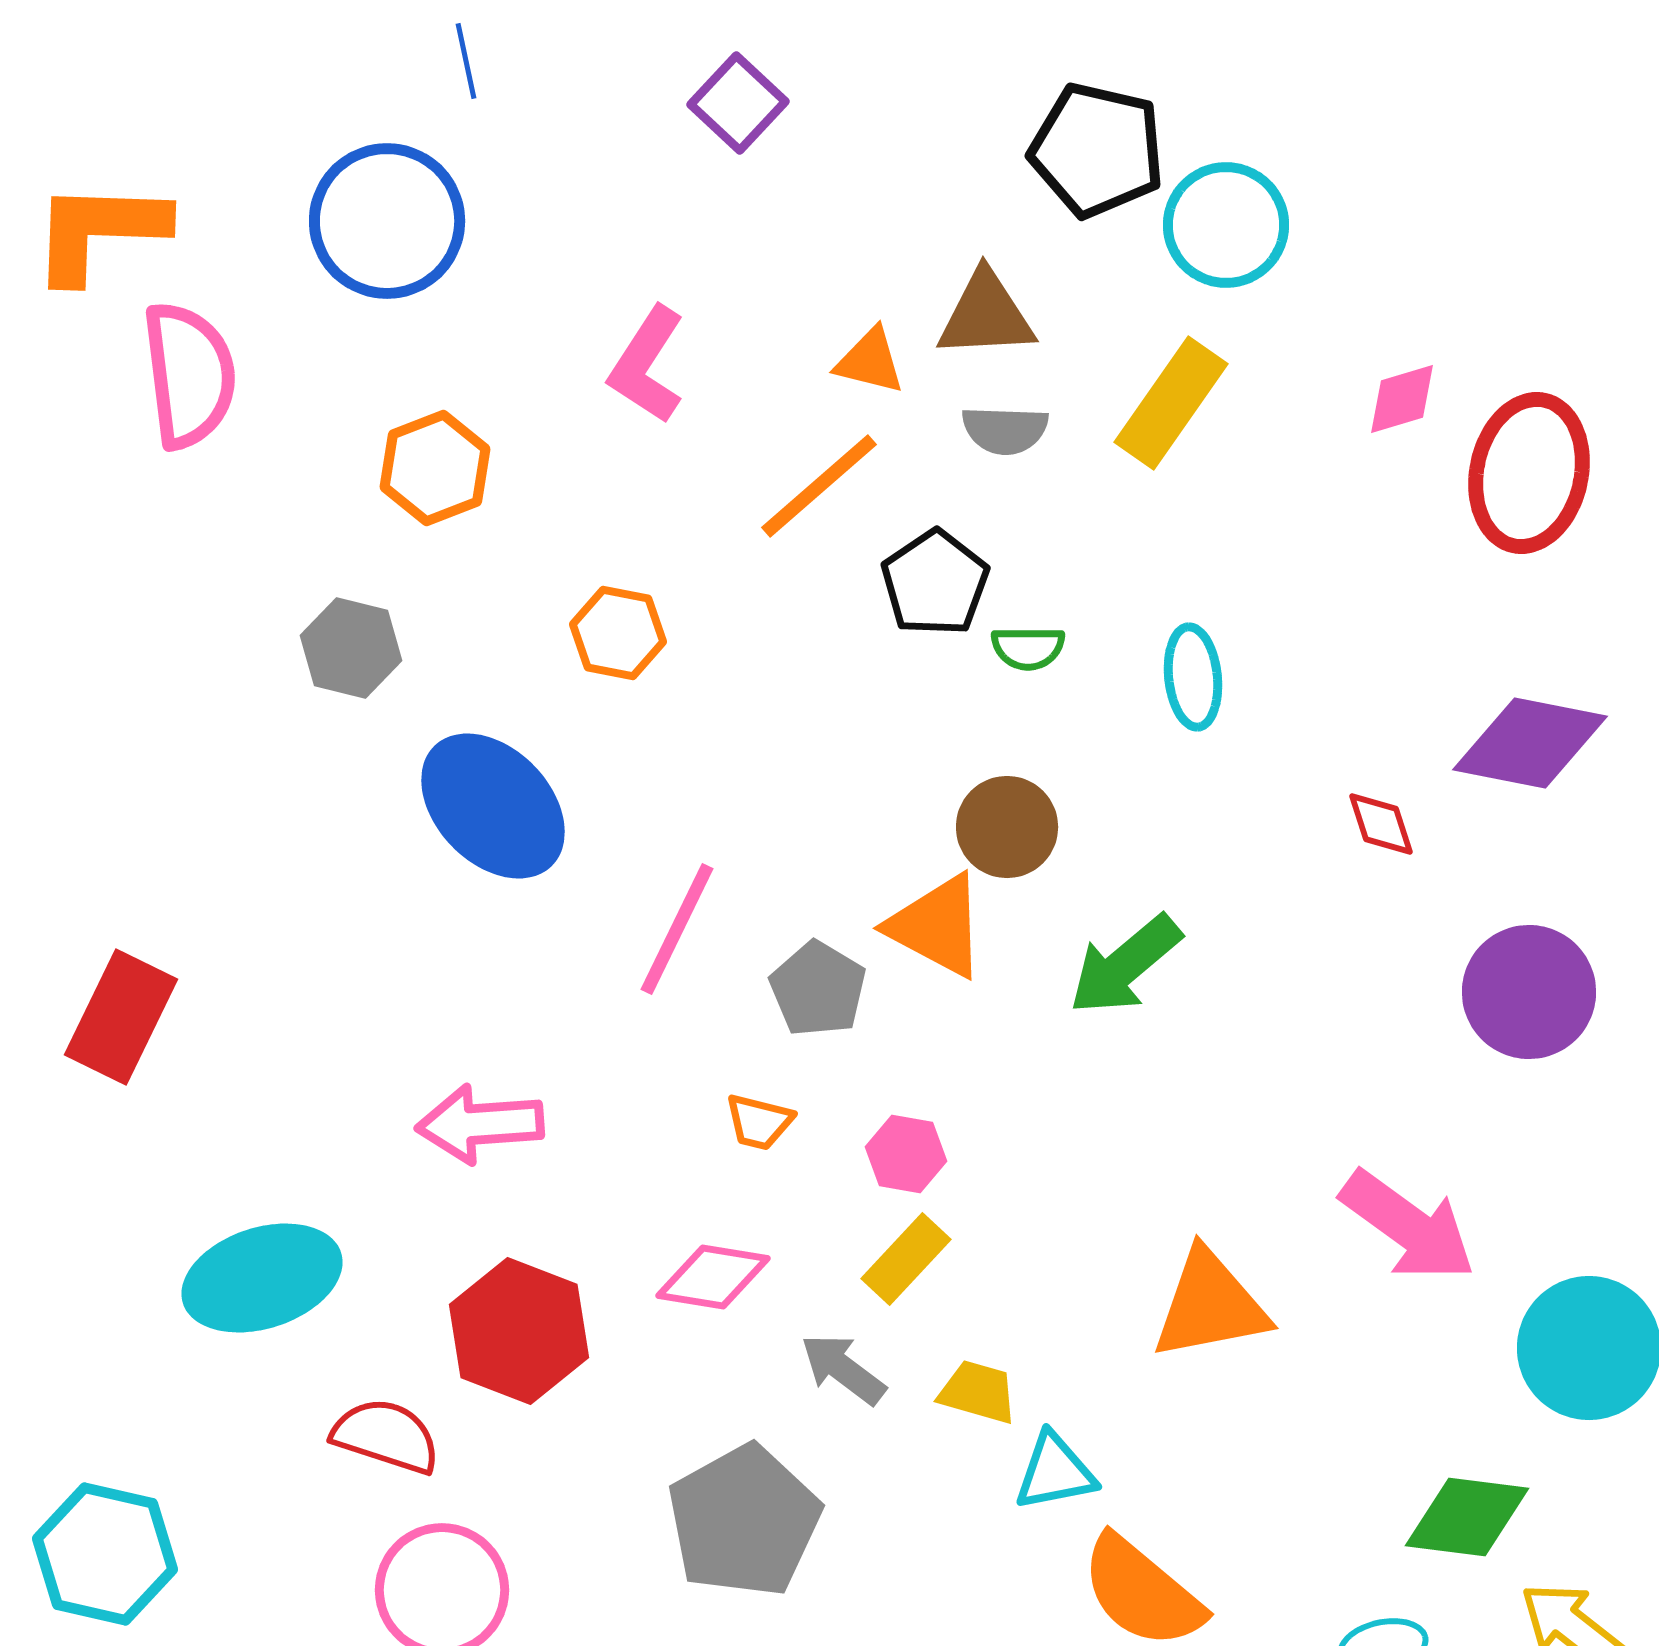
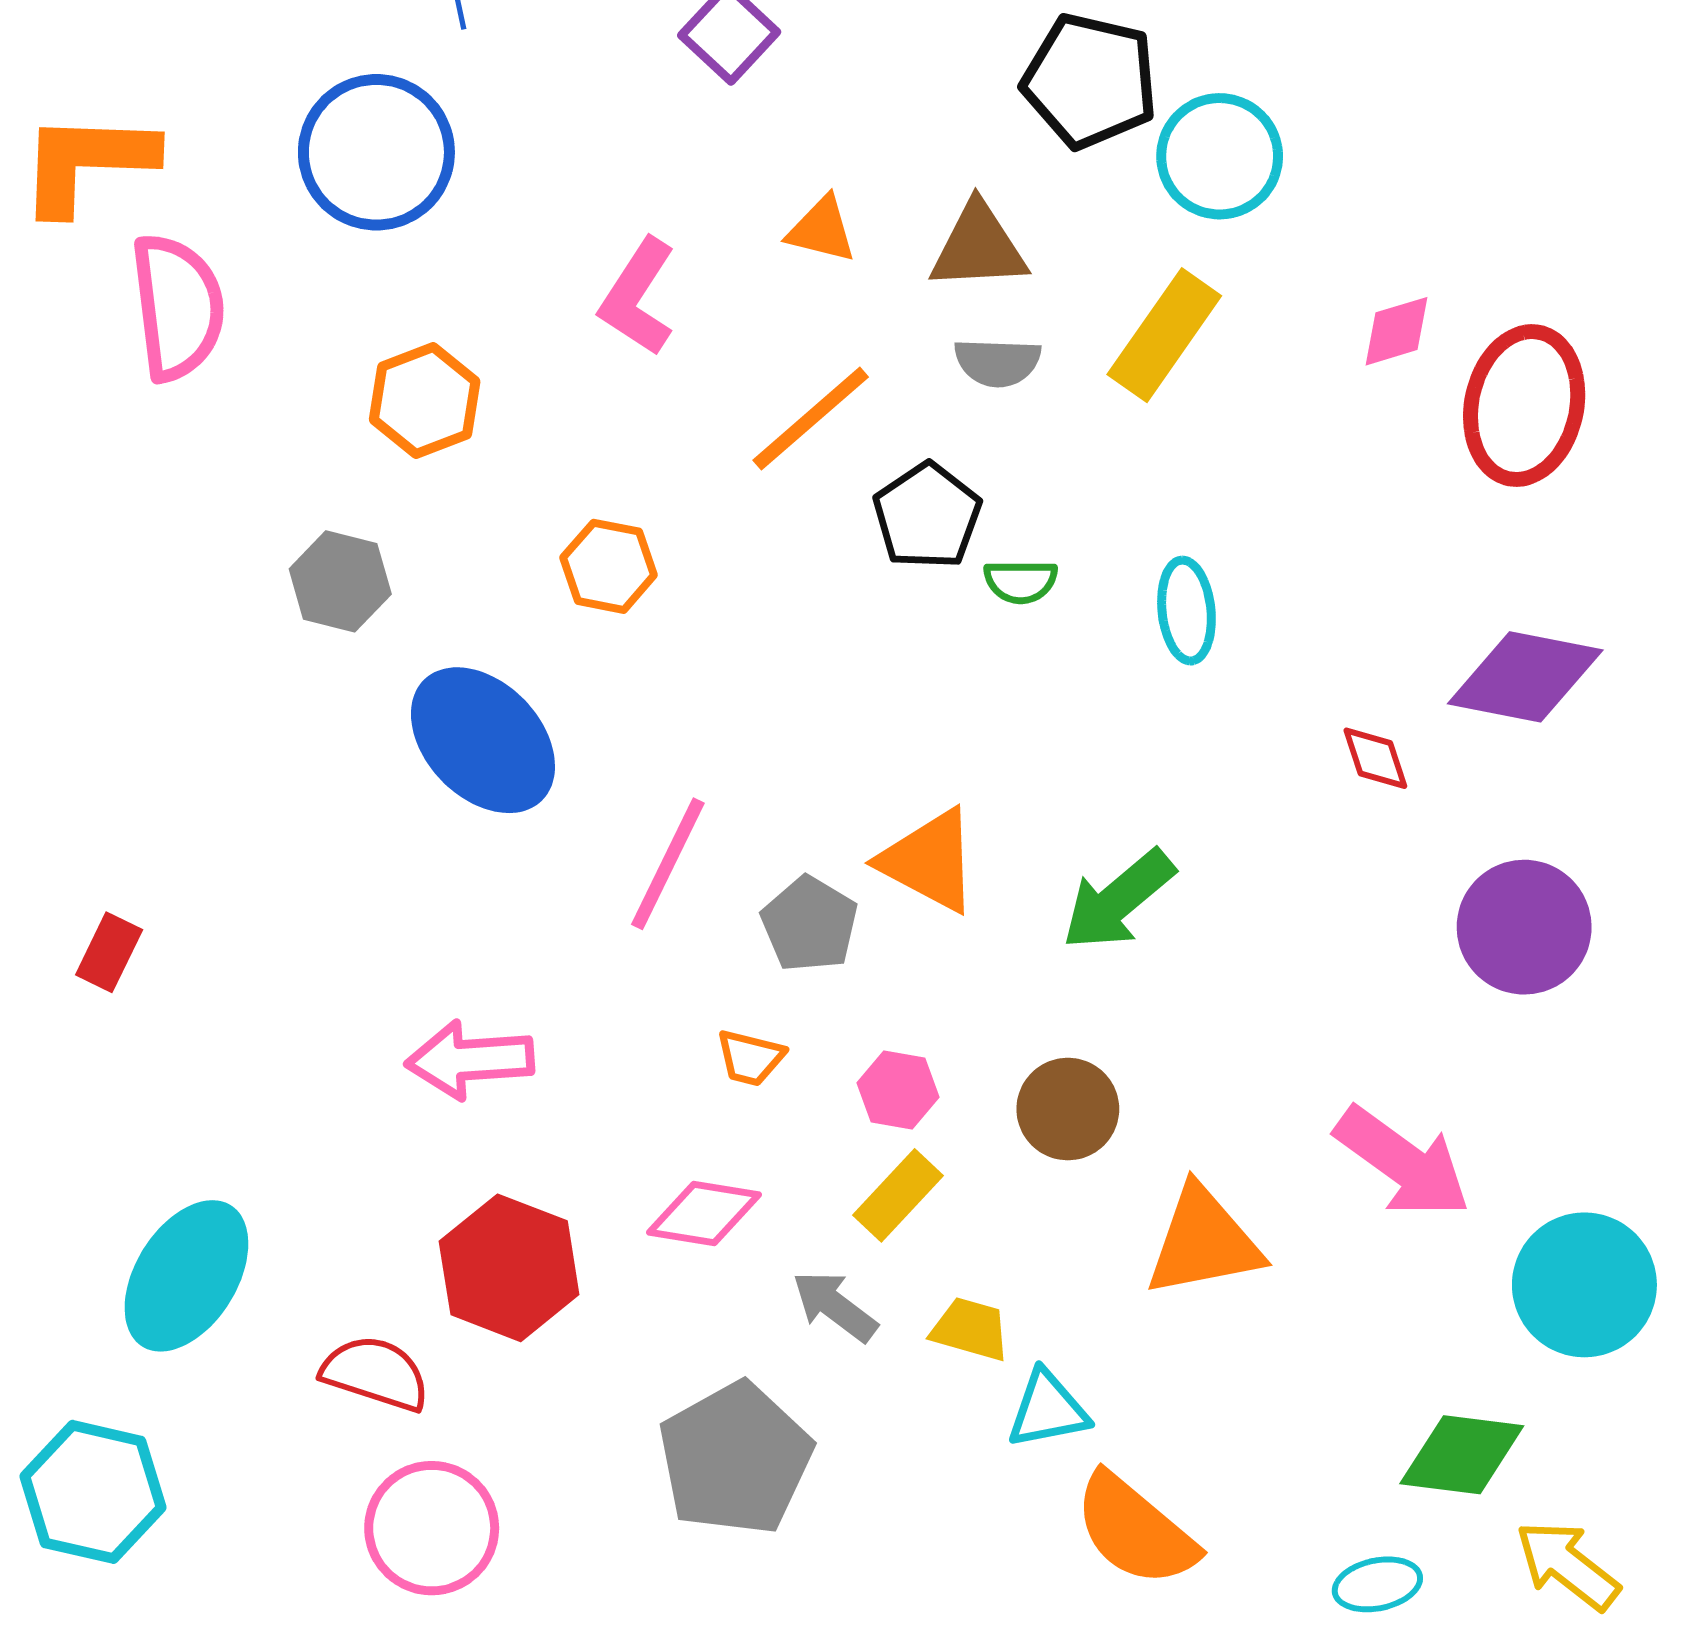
orange triangle: (870, 361) -> (822, 230), moved
brown circle: (1007, 827) -> (1068, 1109), moved
red rectangle: (121, 1017) -> (109, 952), size x0.6
cyan ellipse: (262, 1278) -> (186, 1276), moved, turned -40

